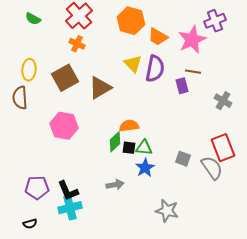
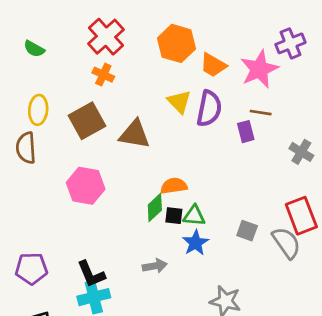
green semicircle: (33, 19) -> (34, 49), moved
brown triangle: (100, 88) -> (134, 134), turned 40
purple pentagon: (37, 188) -> (31, 269), moved

